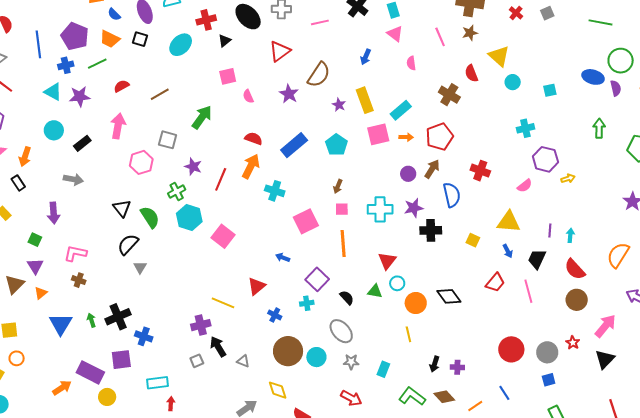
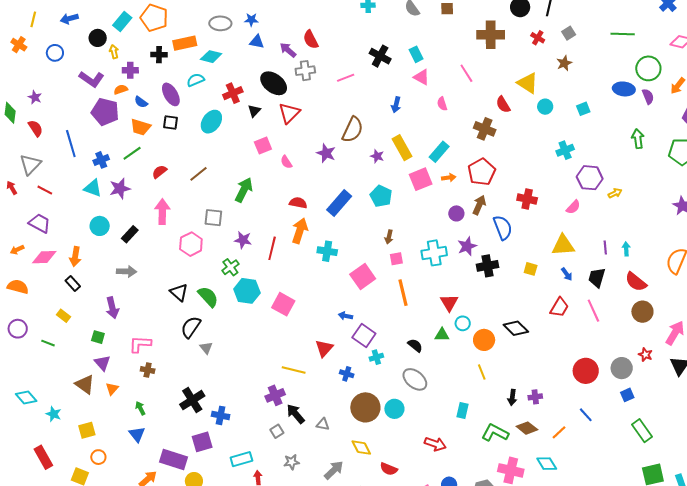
brown star: (470, 33) -> (564, 63), moved
purple pentagon: (75, 36) -> (105, 112), moved
red triangle: (280, 51) -> (289, 113), moved
purple square: (317, 279) -> (364, 335), moved
brown triangle: (15, 284) -> (85, 384), turned -30
green arrow: (91, 320) -> (140, 408), moved
blue triangle: (61, 324) -> (137, 434), moved, size x0.7
gray star: (351, 362) -> (292, 462), moved

